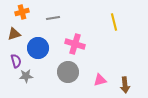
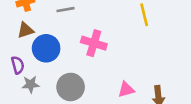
brown triangle: (14, 34) -> (25, 30), moved
gray circle: (68, 72) -> (71, 87), moved

